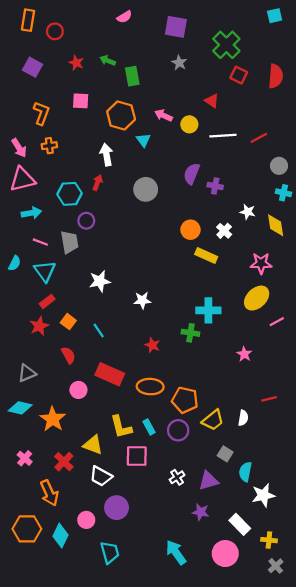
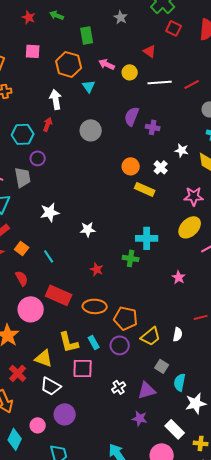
green rectangle: (132, 76) -> (87, 35), moved
pink circle: (78, 390) -> (31, 309), size x1.6

